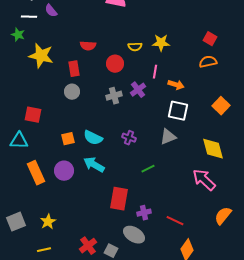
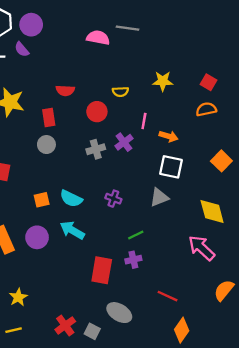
yellow star: (161, 43) -> (163, 81), moved
purple cross: (144, 213) -> (133, 260), moved

